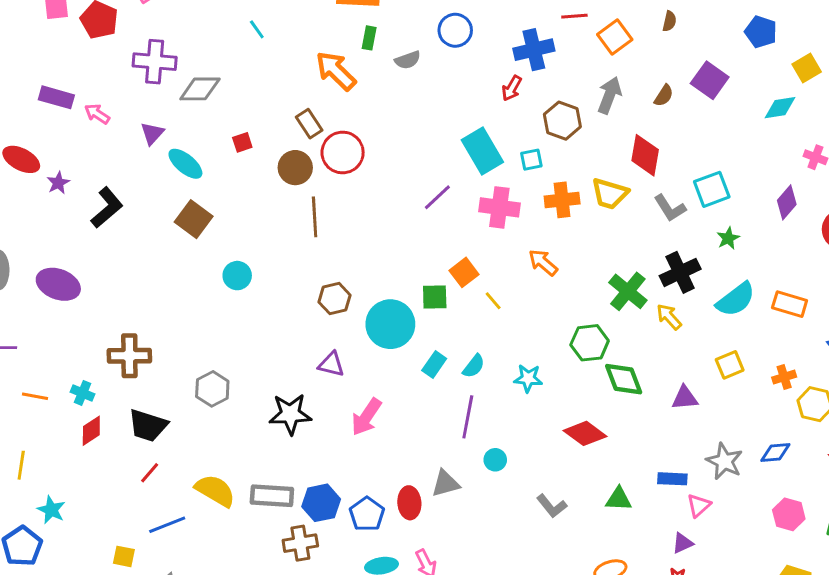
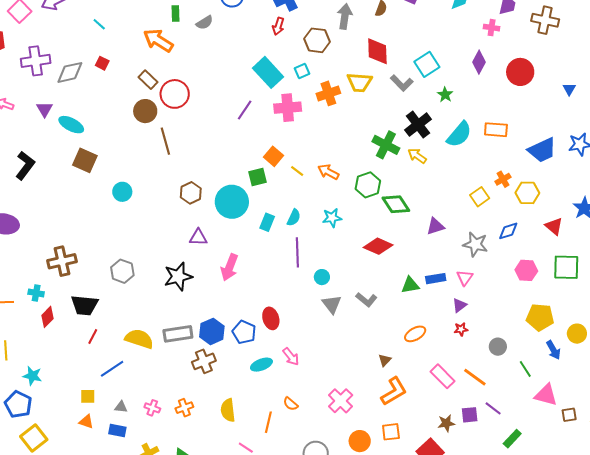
red square: (242, 142) -> (102, 63), moved, turned -32
orange arrow: (543, 262) -> (328, 172), moved
yellow square: (730, 365) -> (480, 197), moved
purple triangle: (685, 398) -> (435, 226), moved
blue rectangle: (672, 479) -> (436, 279), moved
gray triangle: (445, 483) -> (332, 304), moved, turned -40

